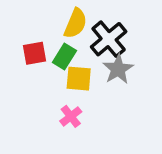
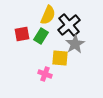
yellow square: (79, 79) -> (60, 58), moved
pink cross: (71, 116) -> (45, 74), turned -32

